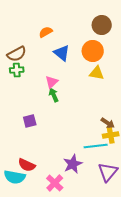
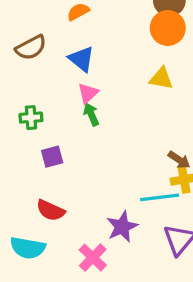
orange circle: (93, 51) -> (168, 28), moved
blue triangle: (62, 53) -> (81, 59), moved
green cross: (17, 70) -> (31, 118), moved
red semicircle: (27, 165) -> (50, 210), moved

